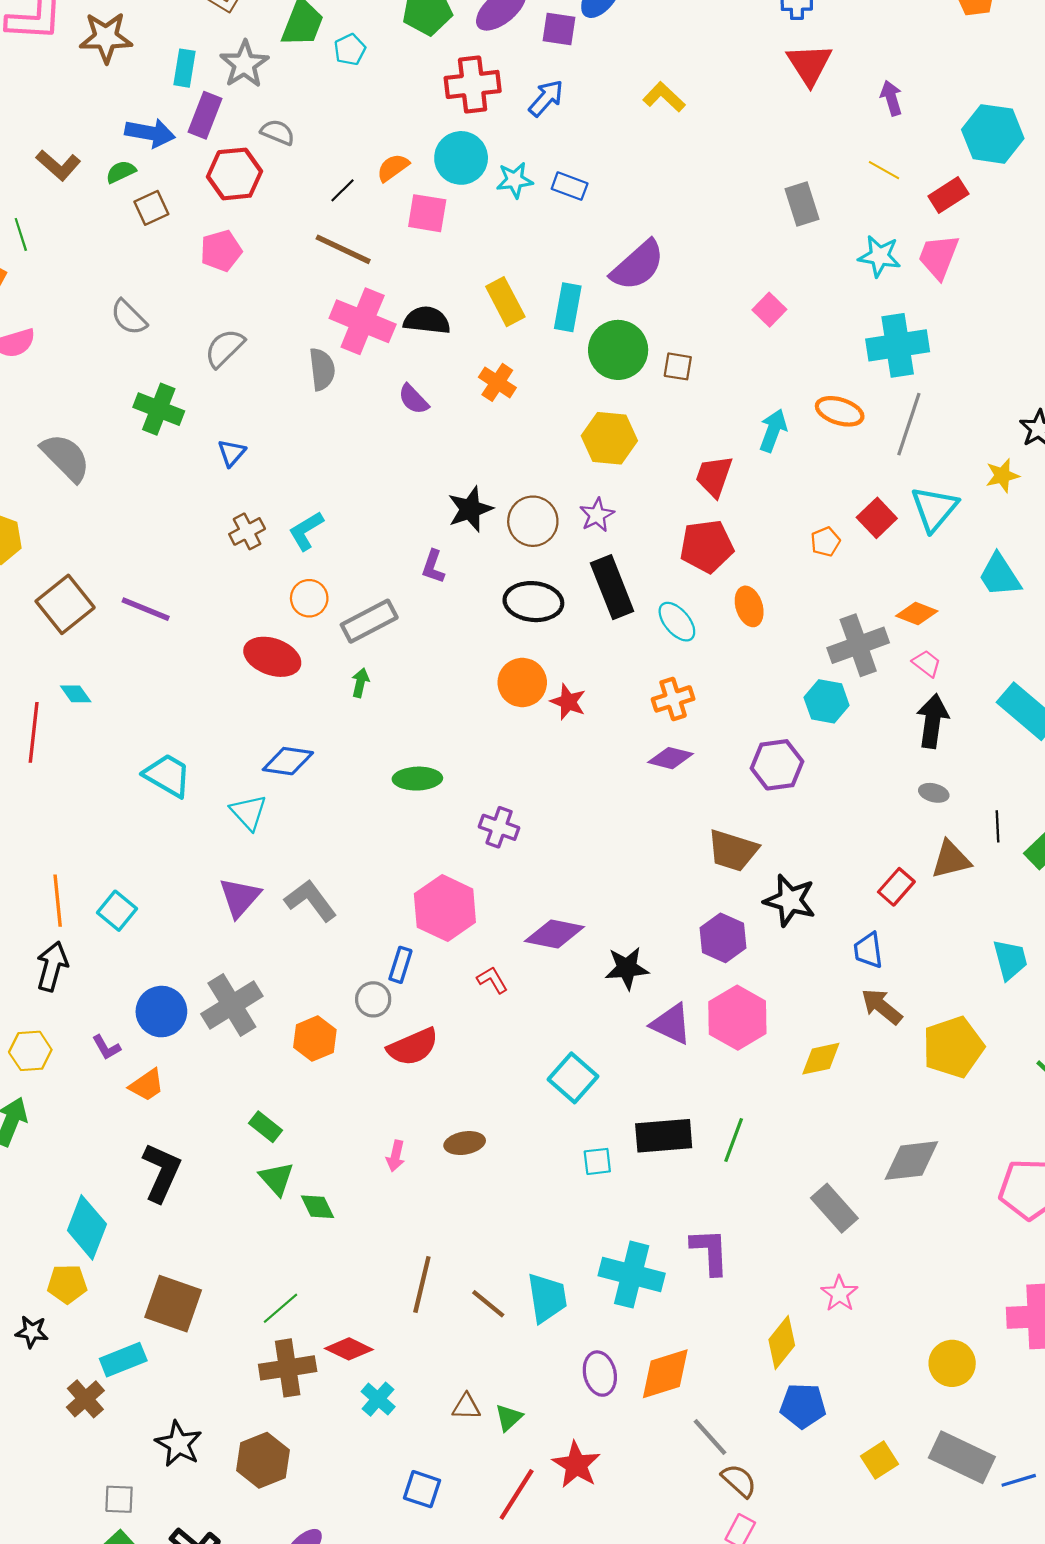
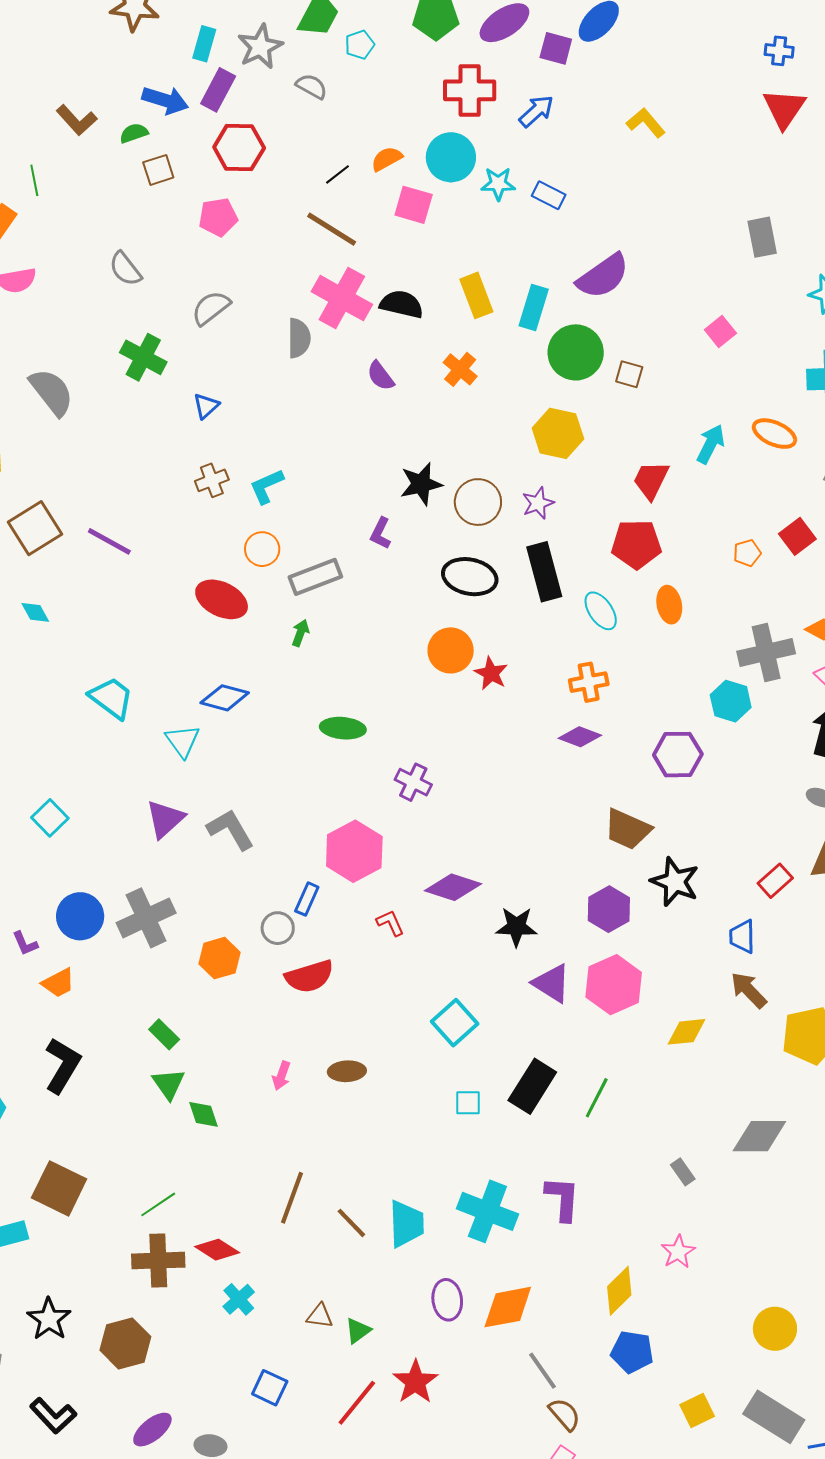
gray semicircle: (278, 132) -> (312, 86), moved
black rectangle: (664, 1136) -> (532, 1086), turned -60
gray rectangle: (834, 1208) -> (683, 1172), size x0.6

